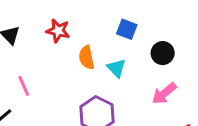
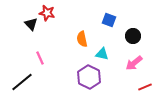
red star: (58, 31) -> (47, 13), moved
cyan triangle: (116, 68) -> (102, 54), moved, turned -32

